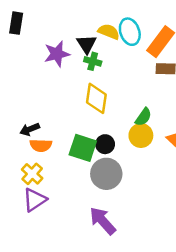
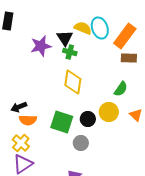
green semicircle: (143, 117) -> (121, 89), moved
black circle: (105, 144) -> (88, 119), moved
gray circle: (106, 174) -> (81, 143), size x0.6

